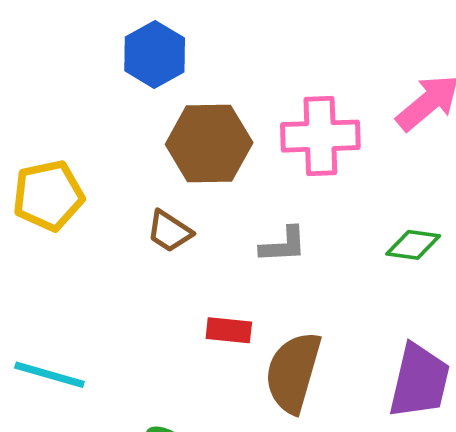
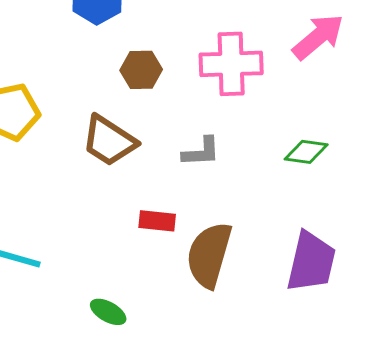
brown hexagon: (209, 143) -> (141, 70), size x0.6
brown trapezoid: (169, 231) -> (109, 141), size x1.5

